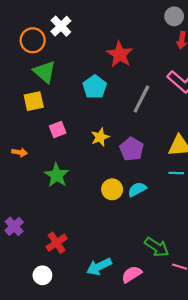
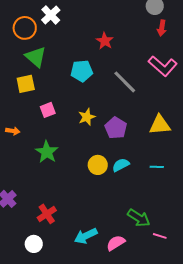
red star: (120, 54) -> (105, 41), size x0.7
cyan pentagon: (95, 87) -> (82, 71), turned 30
gray line: (141, 99) -> (125, 82), turned -72
cyan line: (176, 173) -> (157, 167), moved

